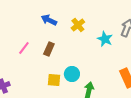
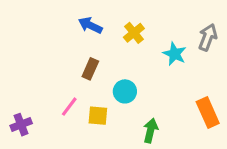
pink line: (24, 48) -> (69, 107), moved
cyan circle: (72, 74) -> (125, 91), moved

